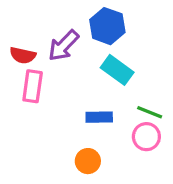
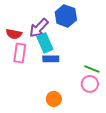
cyan rectangle: (117, 70) -> (45, 43), moved, turned 30
blue rectangle: (99, 117) -> (51, 59), moved

